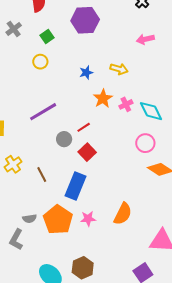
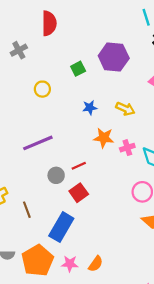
purple hexagon: (85, 20) -> (114, 57), moved
green square: (47, 36) -> (78, 69), moved
orange star: (103, 98) -> (104, 138), turned 30
orange semicircle: (123, 214) -> (96, 264), moved, size x0.7

